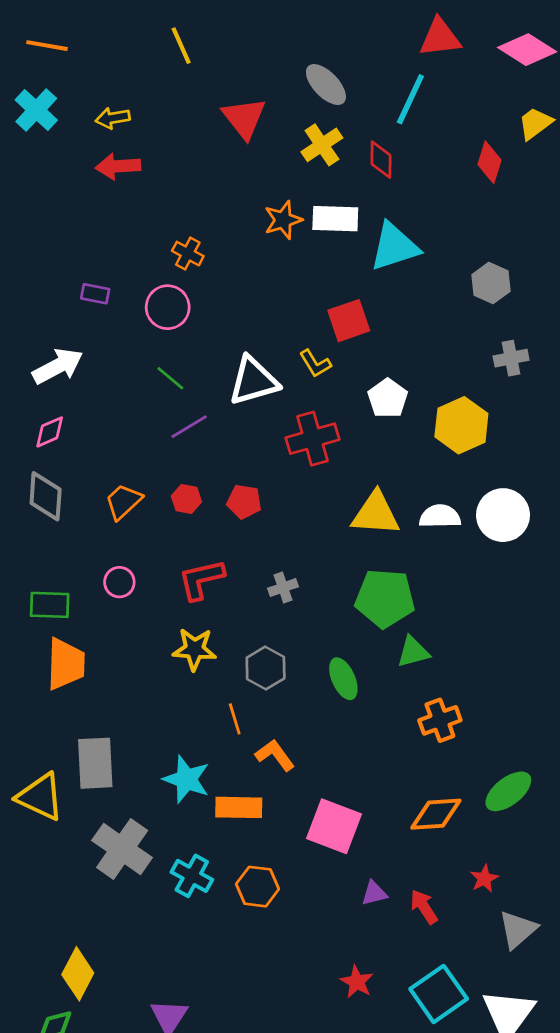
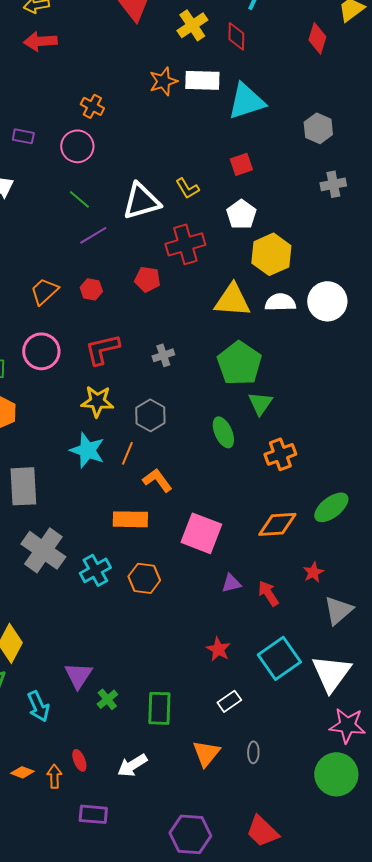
red square: (349, 321) -> (241, 164), moved, size x0.7
yellow hexagon: (461, 425) -> (271, 254), moved
red pentagon: (244, 502) -> (147, 279), moved
pink circle: (119, 582) -> (41, 351), size x1.6
green pentagon: (385, 598) -> (239, 363), turned 30
green triangle: (413, 652) -> (260, 403), turned -40
green ellipse: (343, 679) -> (223, 432), moved
orange line: (235, 719) -> (127, 453), turned 40
cyan star: (186, 779) -> (87, 450), moved
cyan cross: (192, 876) -> (95, 570), turned 32

